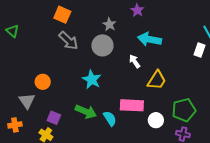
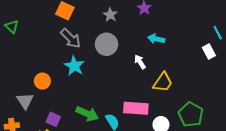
gray star: (109, 24) -> (110, 15), moved
cyan arrow: (149, 39) -> (156, 39), size x0.7
white rectangle: (200, 50) -> (209, 52), turned -48
cyan star: (92, 80) -> (74, 66), moved
green pentagon: (184, 110) -> (191, 115), turned -30

